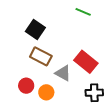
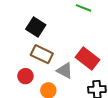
red circle: (26, 86) -> (25, 76), moved

